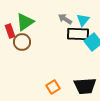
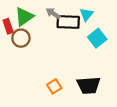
gray arrow: (65, 19) -> (53, 13), moved
black rectangle: (78, 34) -> (68, 22), moved

